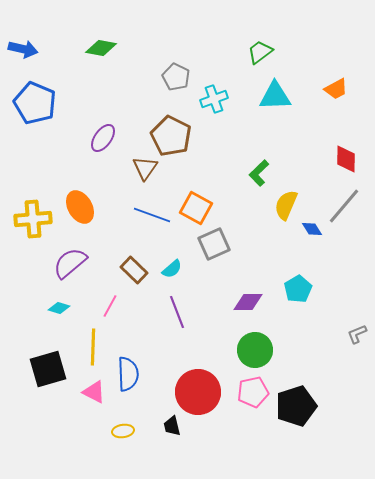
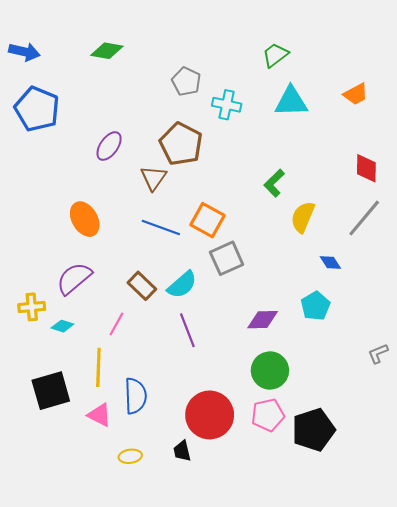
cyan cross: (214, 99) -> (227, 105), turned 32
yellow cross: (33, 219) -> (32, 307), moved, size x0.7
blue diamond: (312, 229) -> (330, 262), moved
cyan semicircle: (172, 269) -> (182, 285), size x1.4

